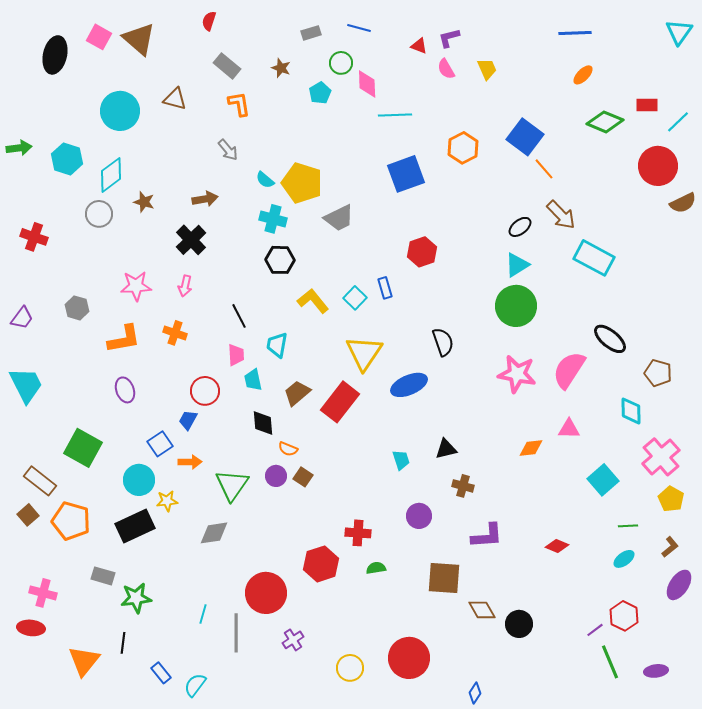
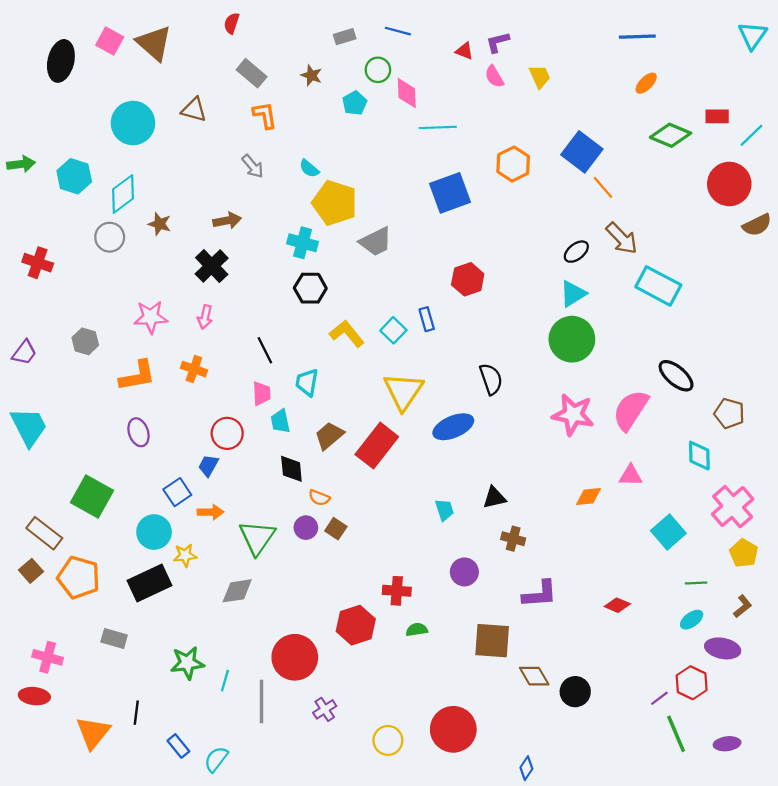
cyan semicircle: (265, 180) -> (309, 168), moved
purple ellipse: (679, 585) -> (723, 648), moved, turned 68
green star: (136, 598) -> (187, 663), moved

